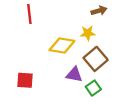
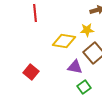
red square: (25, 80) -> (31, 72), turned 35
green square: (93, 88) -> (84, 87), moved

